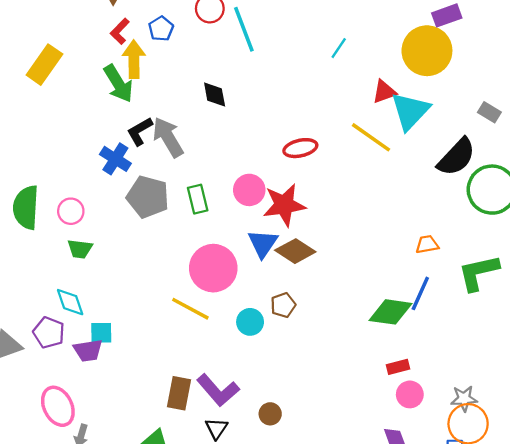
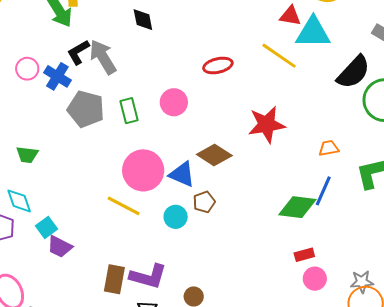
red triangle: (384, 92) -> (290, 16), turned 30
cyan triangle: (410, 111) -> (313, 32), turned 48
red star: (284, 205) -> (267, 125), moved
pink circle: (71, 211) -> (27, 69), moved
blue triangle: (263, 243) -> (182, 174), moved, turned -40
cyan square: (101, 333) -> (46, 227), turned -35
purple trapezoid: (88, 350) -> (60, 247), moved, turned 36
purple L-shape: (218, 390) -> (148, 276), turned -33

